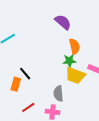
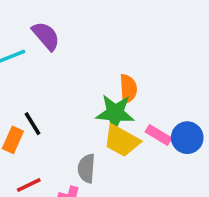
purple semicircle: (63, 22) -> (46, 36), moved
green star: (69, 61) -> (115, 113), size x1.5

